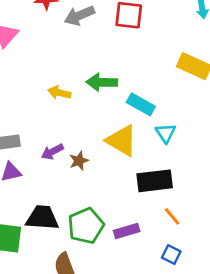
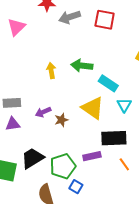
yellow arrow: (59, 93) -> (51, 71), turned 63
black trapezoid: (42, 218) -> (32, 158), turned -40
purple rectangle: (127, 231) -> (92, 156), moved
blue square: (171, 255) -> (76, 187), moved

